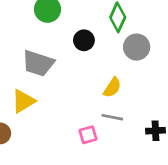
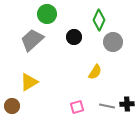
gray trapezoid: (38, 63) -> (32, 40), moved, turned 120
gray line: (112, 117) -> (107, 106), moved

